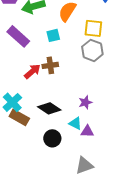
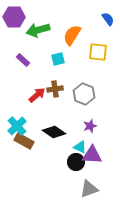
purple rectangle: (18, 36) -> (23, 60), size x0.6
gray hexagon: (92, 50) -> (84, 94), moved
purple triangle: (87, 131) -> (92, 155), size x1.5
black circle: (52, 138) -> (76, 162), moved

